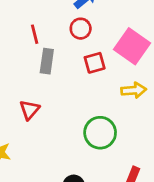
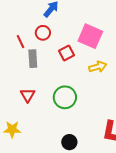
red circle: (81, 29) -> (43, 33), moved
green circle: (100, 133) -> (65, 97), moved

